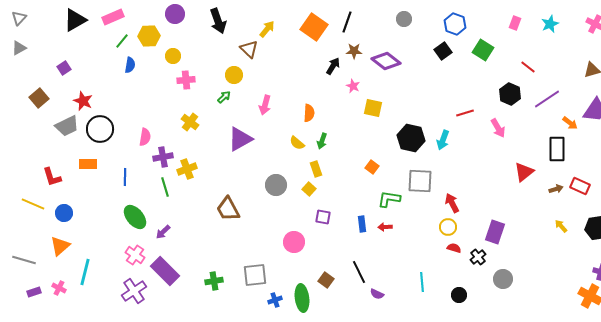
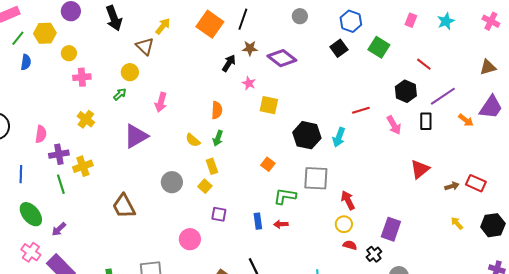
orange semicircle: (309, 113) -> (217, 110), moved
black rectangle: (557, 149) -> (426, 121), moved, size x0.7

